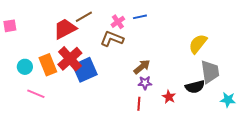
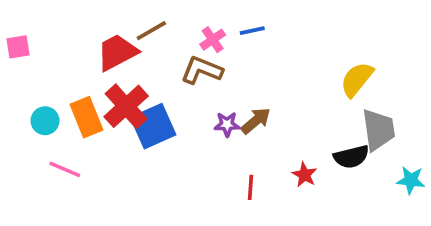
purple star: (145, 83) -> (227, 124), moved

